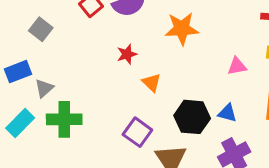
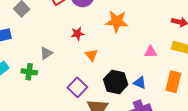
gray triangle: (44, 88) -> (46, 53), moved
green cross: (64, 119) -> (29, 72), size x0.7

